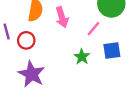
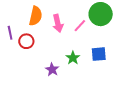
pink line: (93, 29) -> (80, 26), moved
purple star: (32, 74) -> (52, 69), moved, size x0.6

